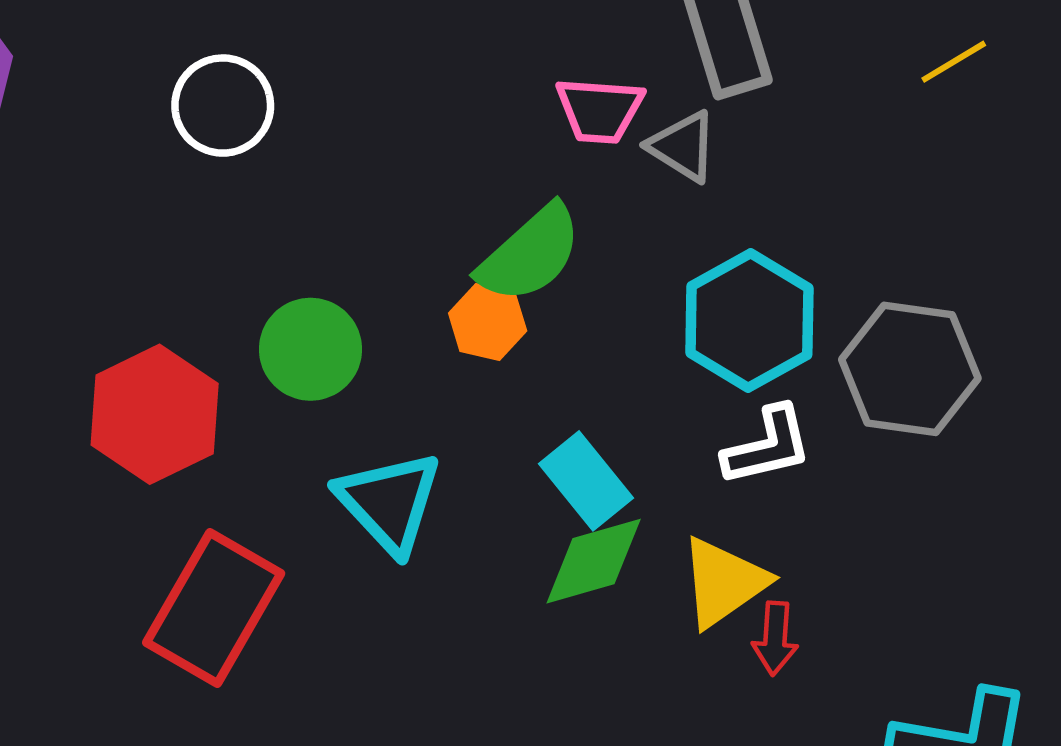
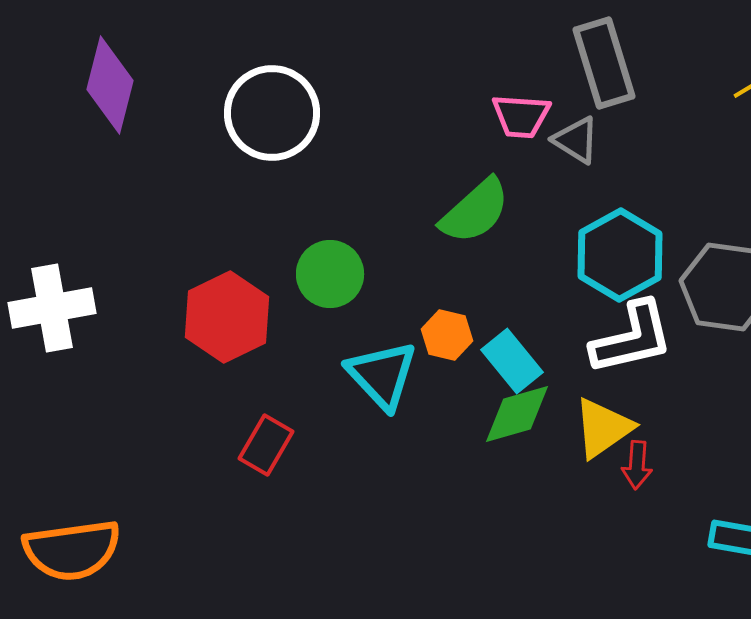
white circle: (223, 106) -> (272, 113), size x1.4
orange hexagon: (488, 322) -> (447, 335), moved
white L-shape: (768, 446) -> (632, 338), size x1.4
red rectangle: (214, 608) -> (266, 445), size x0.6

